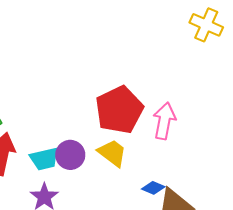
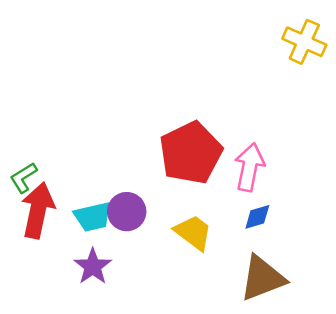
yellow trapezoid: (112, 153) -> (193, 232), moved
blue diamond: (153, 188) -> (257, 217), moved, turned -40

